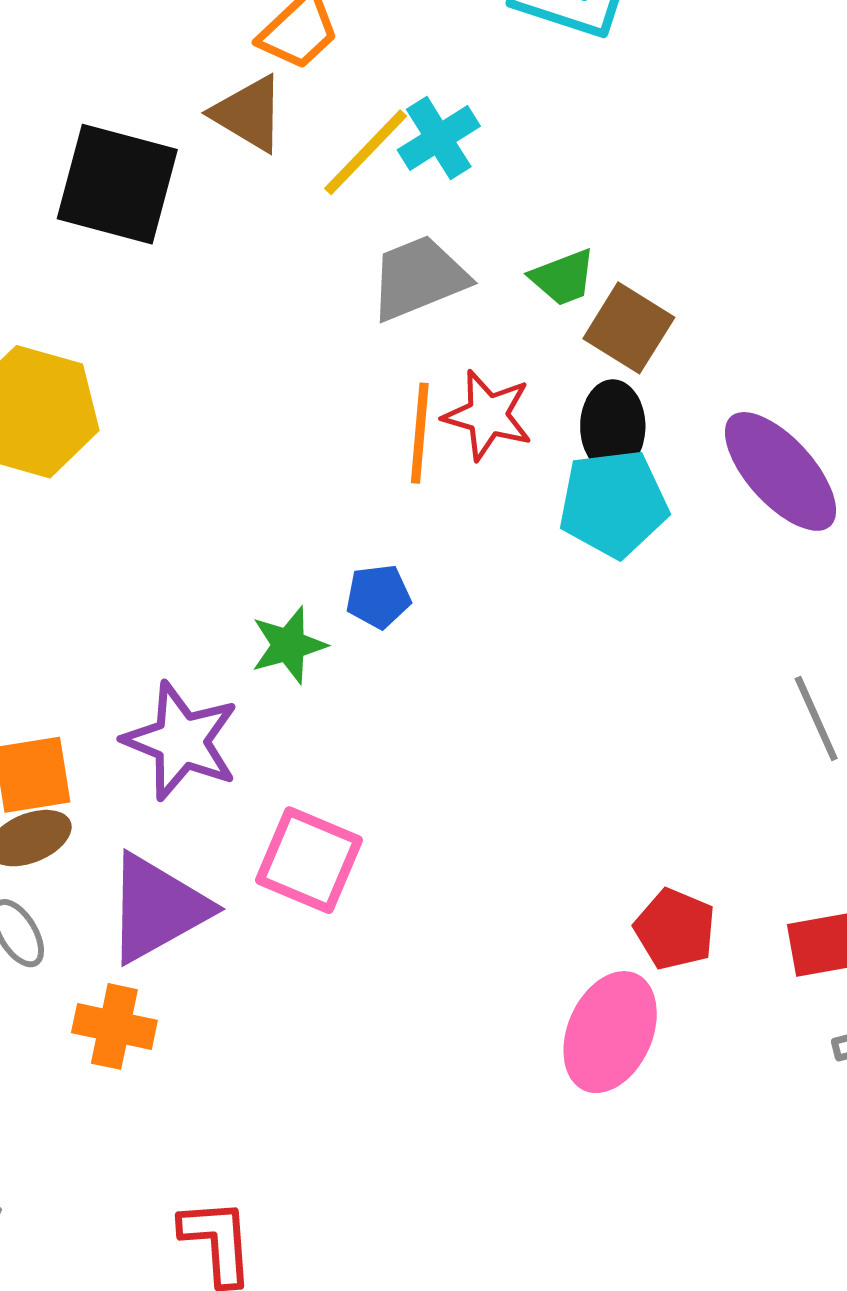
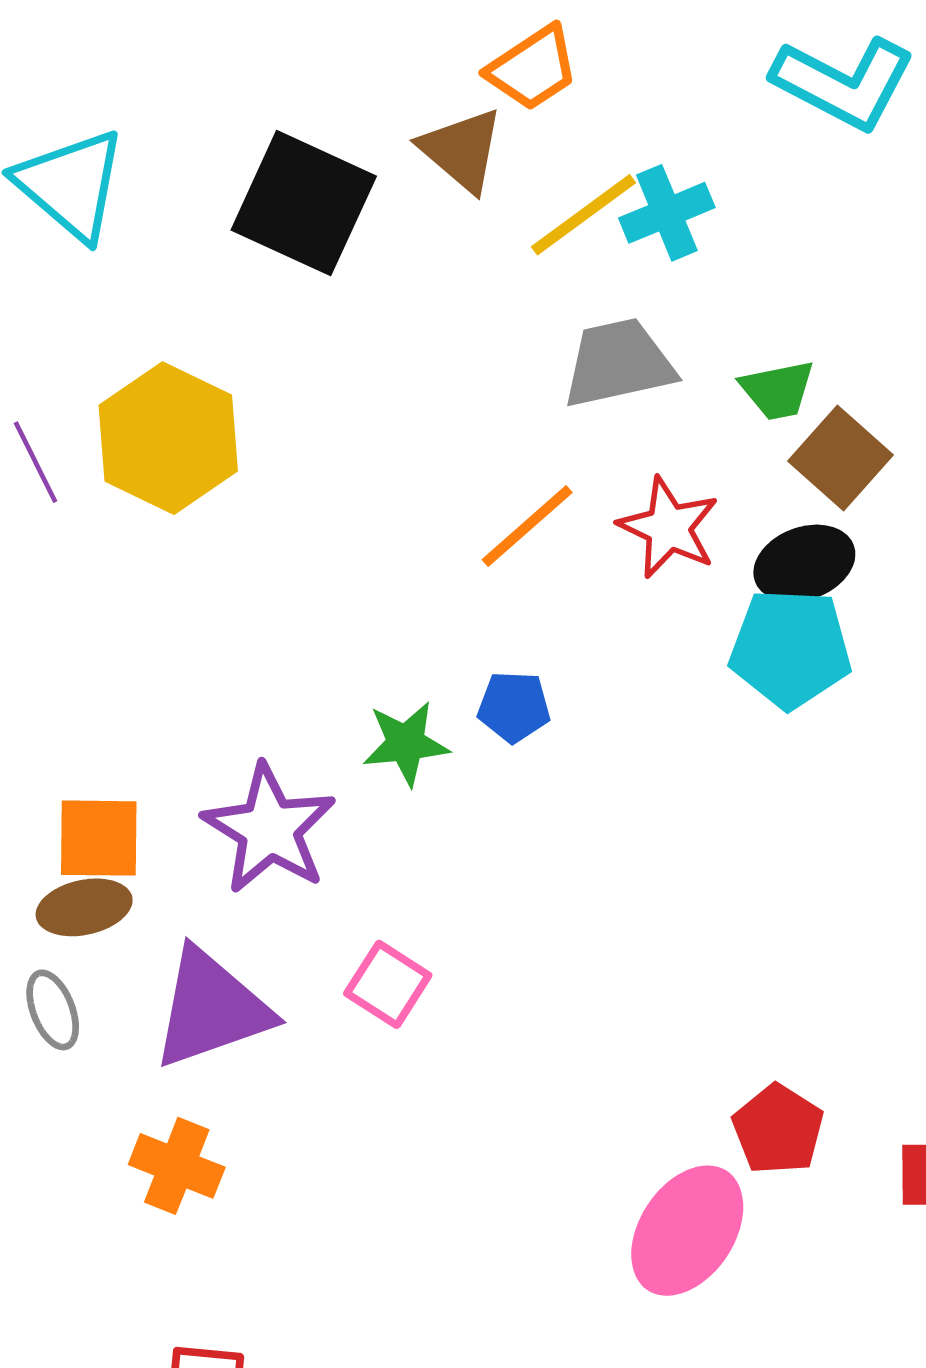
black ellipse: (613, 426) -> (804, 563), turned 60
orange line: (420, 433) -> (527, 526), moved, turned 34
pink square: (309, 860) -> (388, 984), size x0.7
orange cross: (114, 1026) -> (177, 1166), moved

